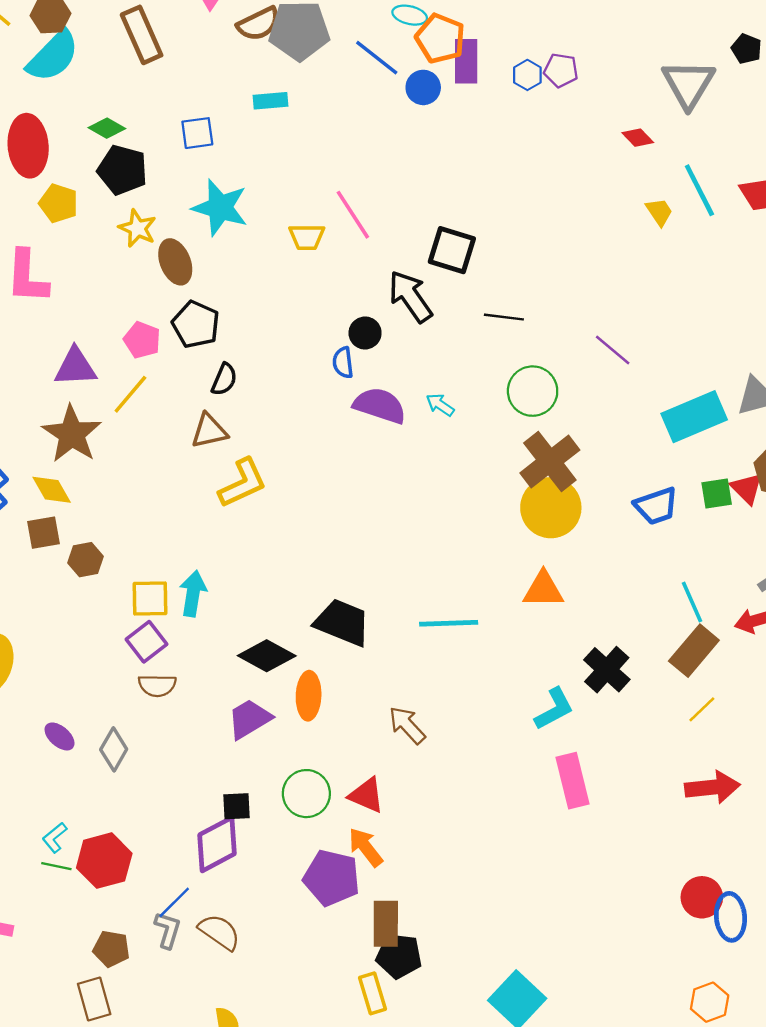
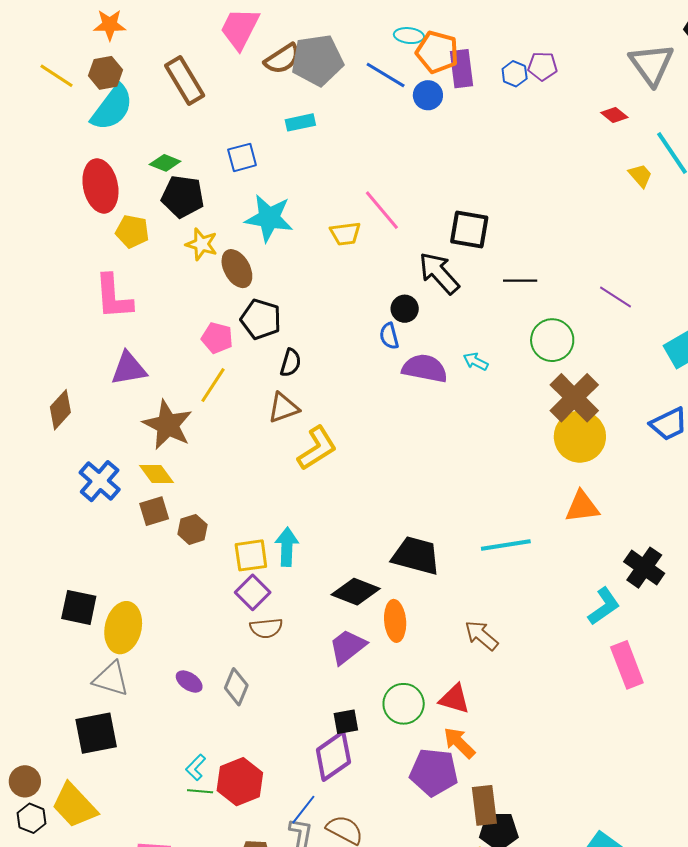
purple triangle: (75, 367) -> (129, 369), moved

